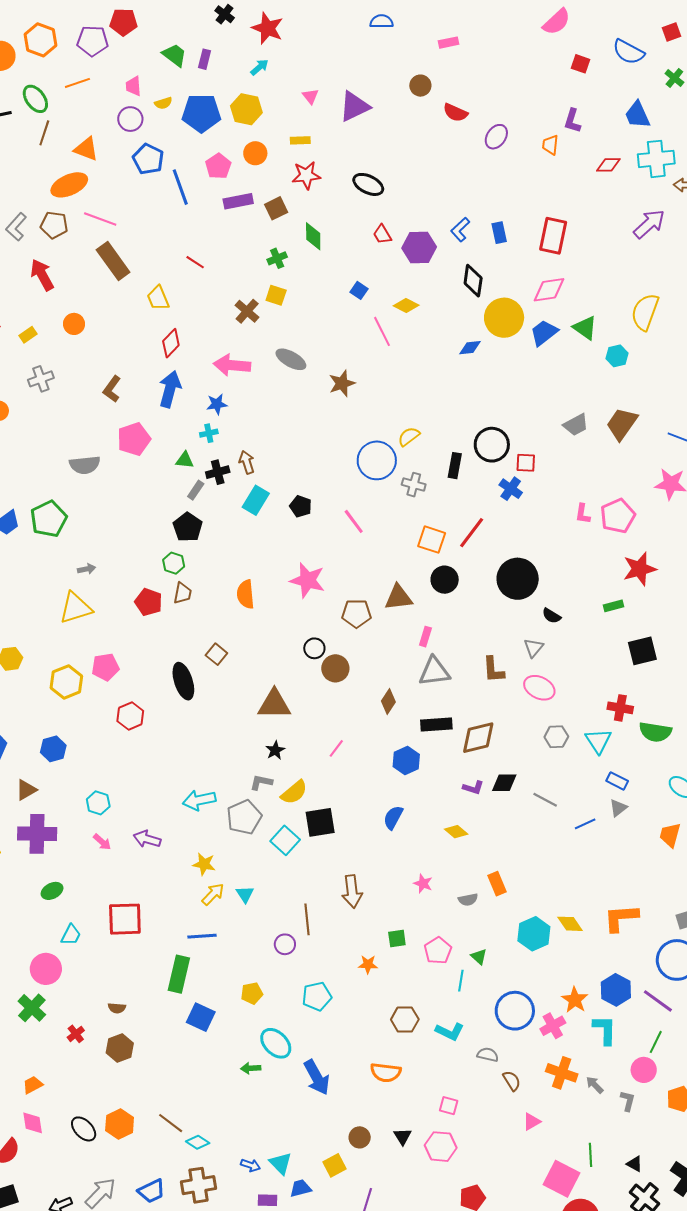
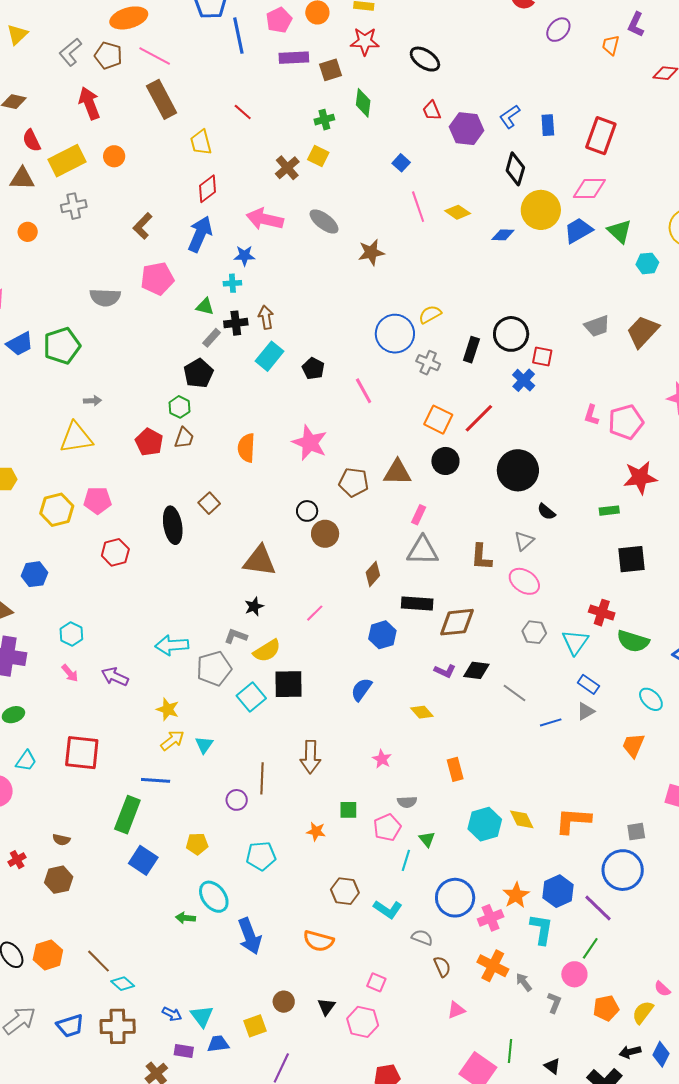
yellow diamond: (406, 306) -> (458, 212), moved
yellow rectangle: (28, 335) -> (67, 161), size x2.0
gray semicircle: (468, 900) -> (407, 802), moved

